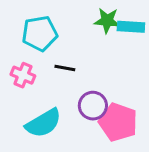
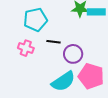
purple circle: (93, 106) -> (73, 54), moved
cyan semicircle: (43, 123) -> (63, 81), moved

